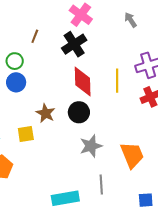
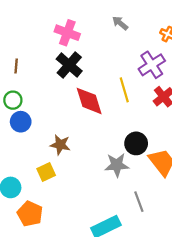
brown line: (35, 36) -> (16, 66), moved
black circle: (79, 112) -> (136, 143), moved
gray star: (91, 146) -> (117, 165), turned 30

